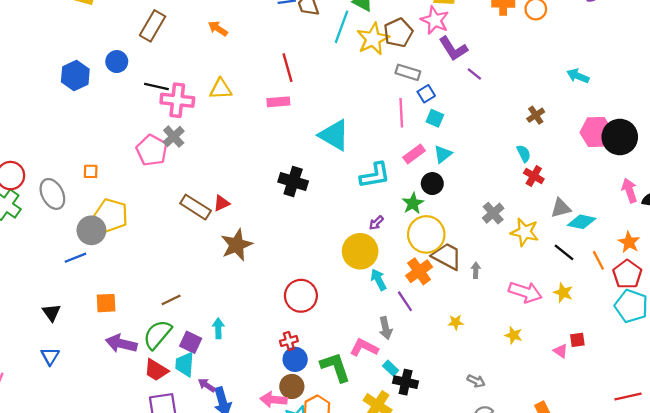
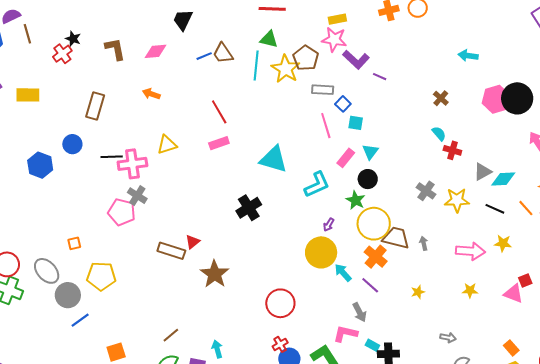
black cross: (293, 181) -> (249, 208), turned -35
gray circle: (91, 230) -> (68, 295), moved
pink triangle: (561, 351) -> (513, 294), size x1.5

